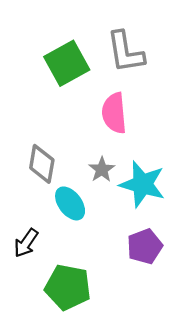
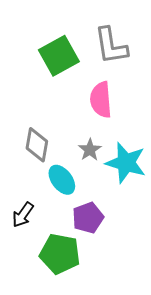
purple pentagon: (145, 246) -> (88, 218), moved

